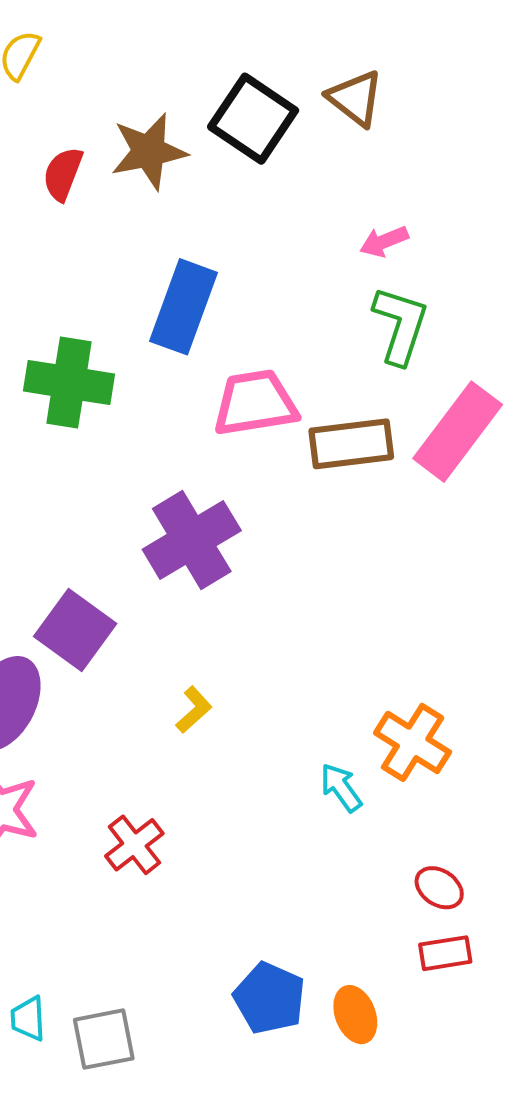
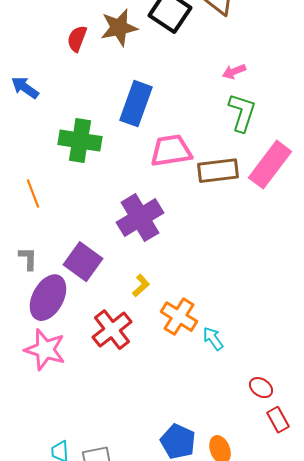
yellow L-shape: (194, 710) -> (141, 286), moved
orange cross: (413, 742) -> (179, 317), moved
red cross: (134, 845) -> (112, 330), moved, size x1.4
red rectangle: (445, 953) -> (278, 420), moved, turned 70

